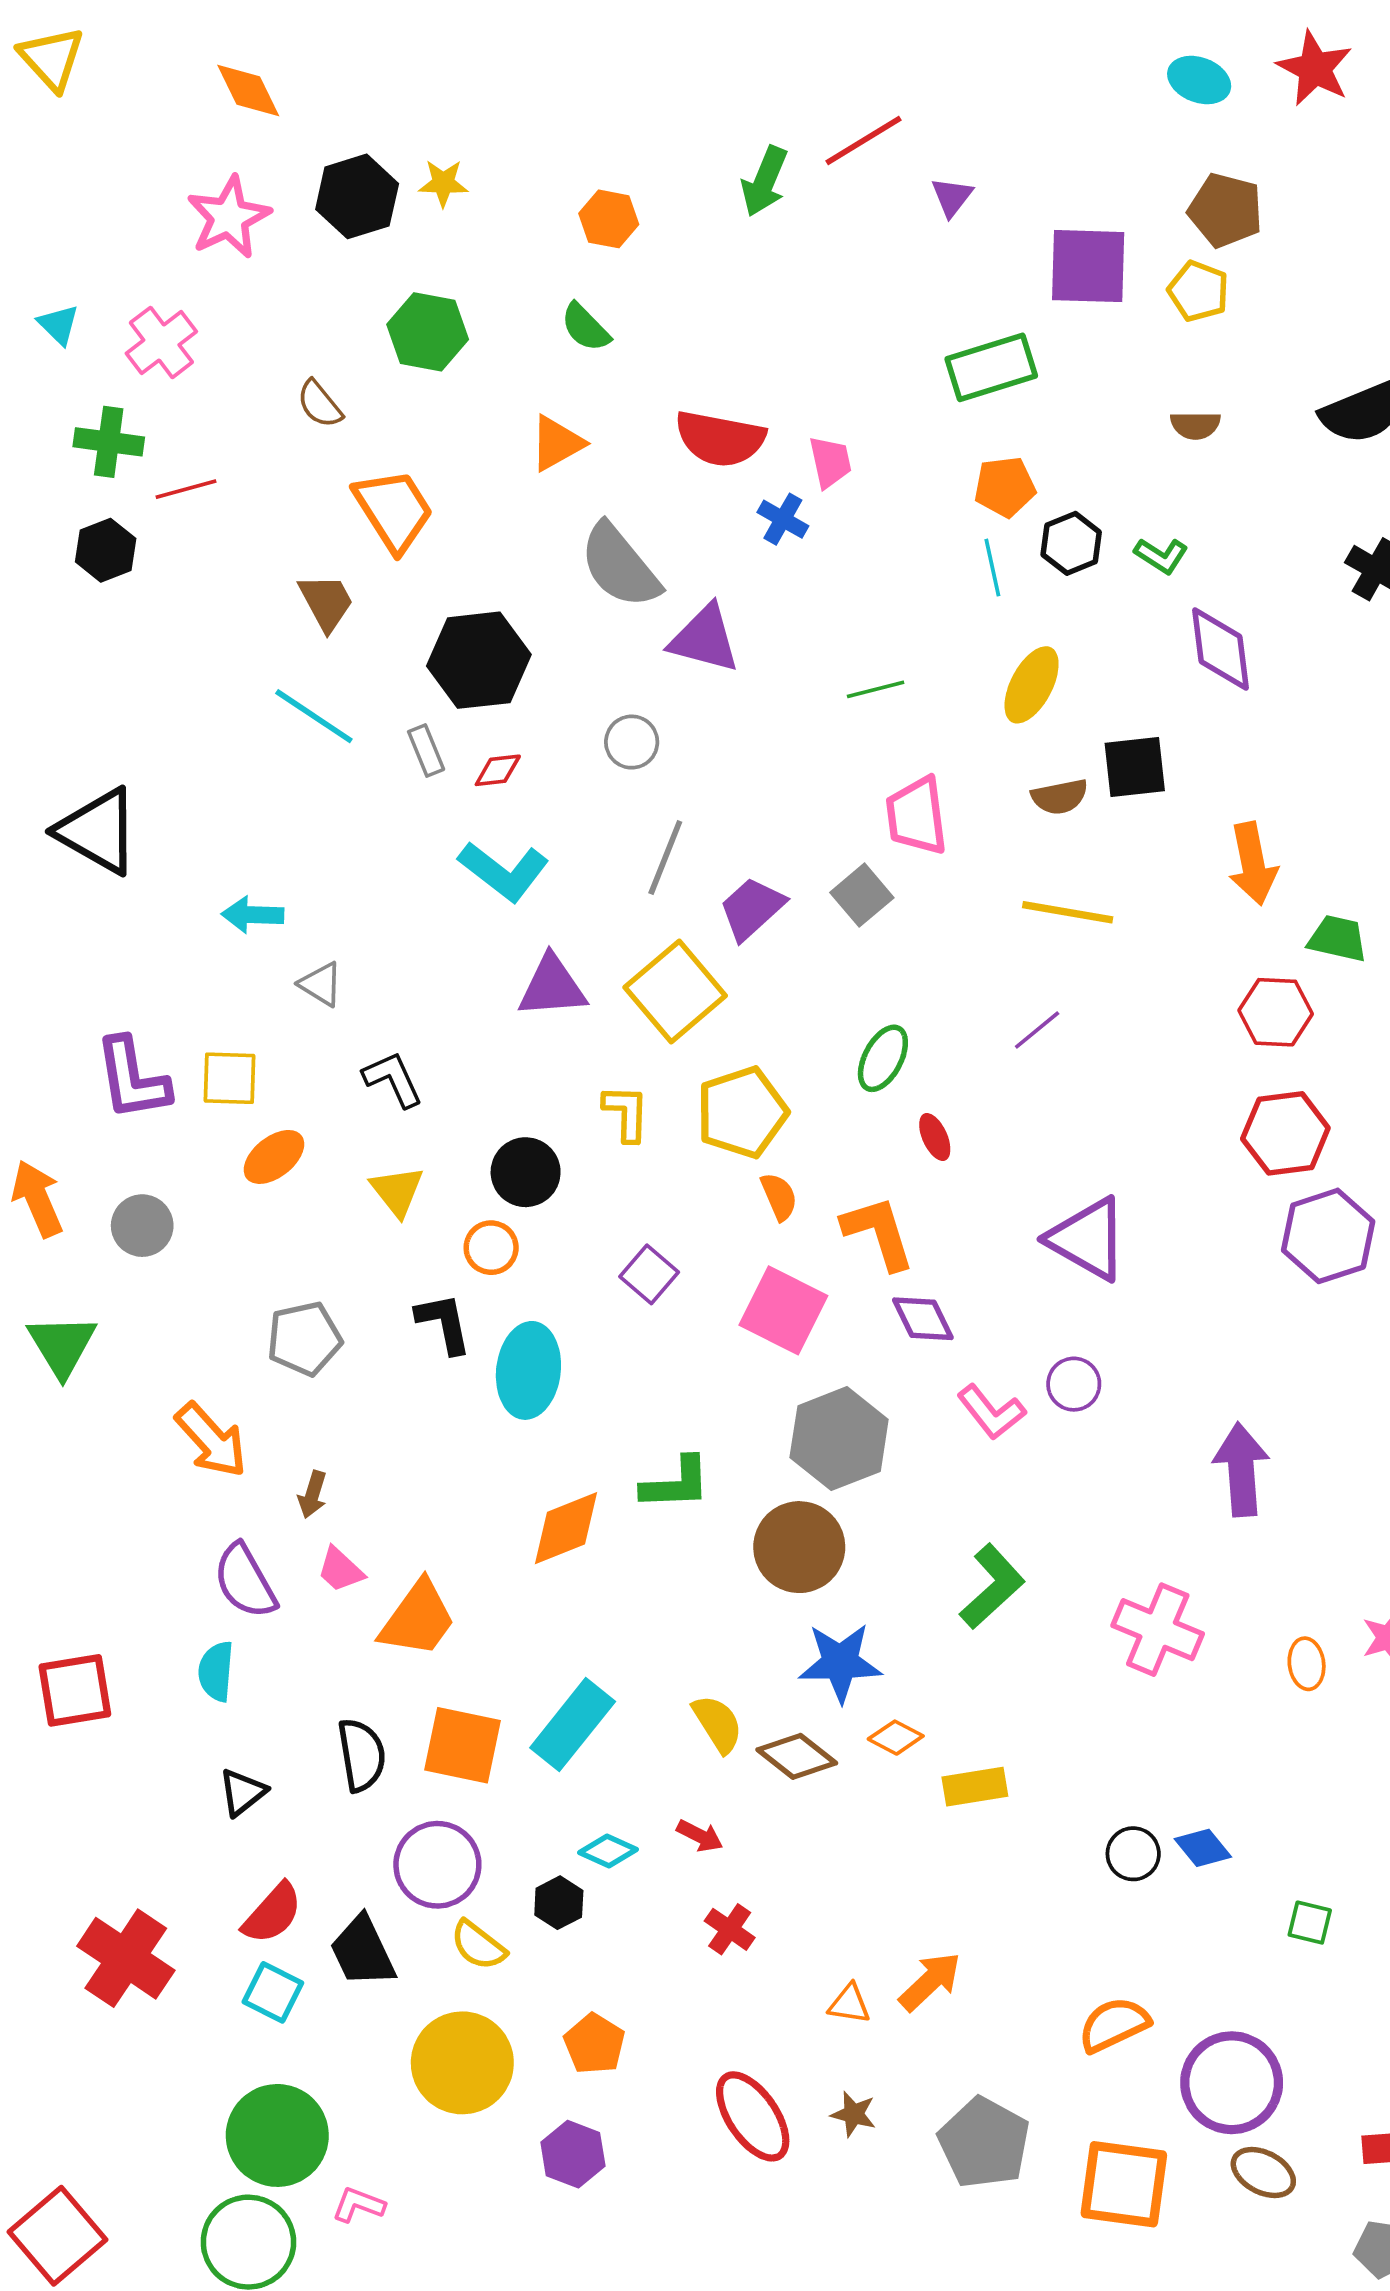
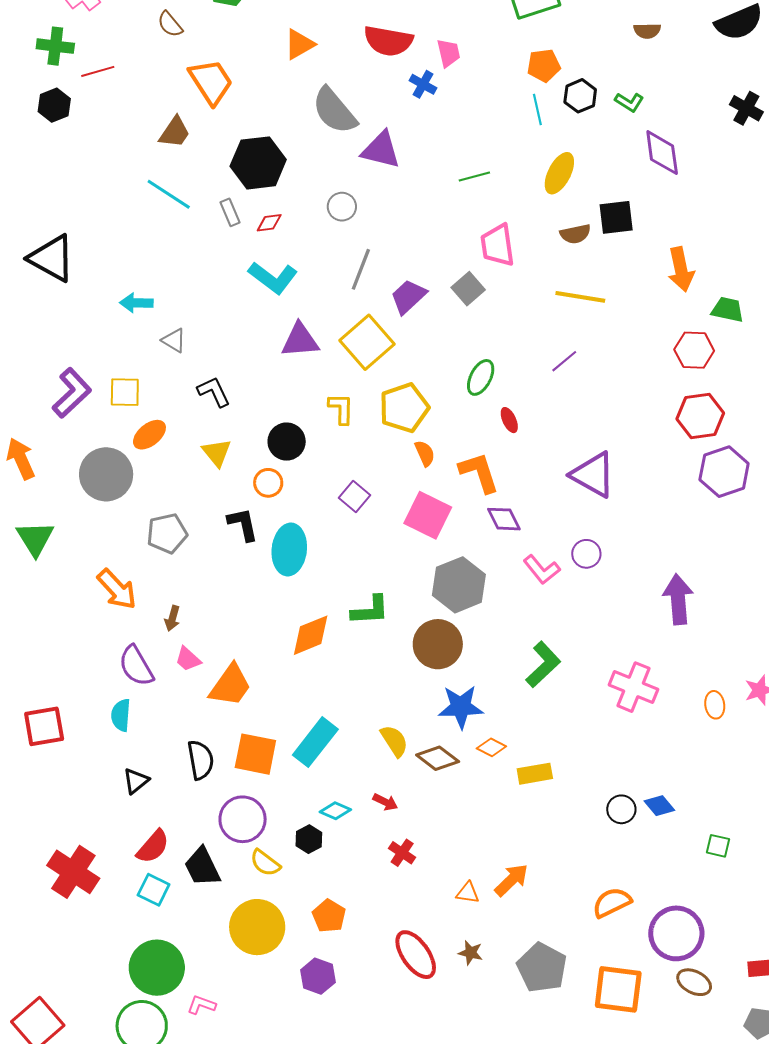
brown trapezoid: (326, 602) -> (175, 132), turned 63
purple L-shape: (132, 1079) -> (72, 393), turned -123
gray circle: (142, 1226) -> (106, 474), moved, size x1.6

